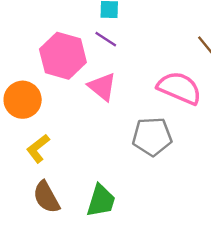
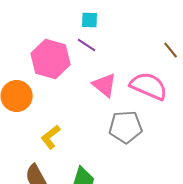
pink triangle: (102, 87) -> (105, 85), moved
yellow L-shape: (38, 148) -> (51, 137), moved

